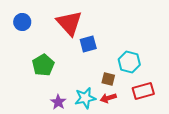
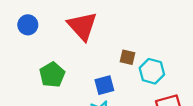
blue square: (88, 44) -> (104, 85), moved
brown square: (108, 79) -> (127, 57), moved

